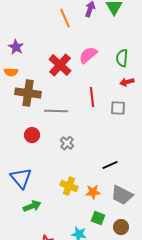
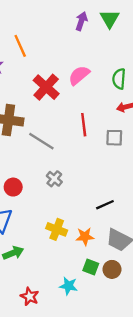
orange line: (65, 18) -> (20, 46), moved
gray line: (56, 111) -> (41, 141), turned 30
red circle: (32, 135) -> (13, 187), moved
brown circle: (121, 227) -> (112, 269), moved

